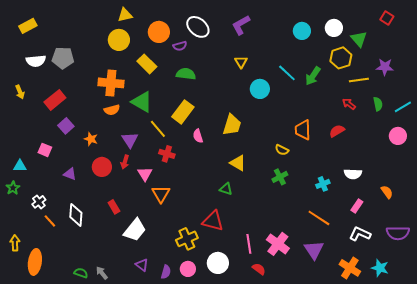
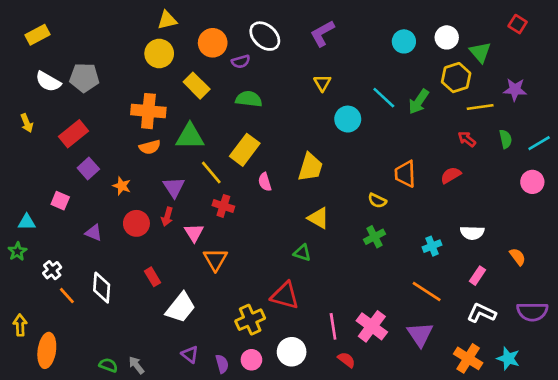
white semicircle: (36, 61) -> (48, 82), turned 36
green triangle: (142, 102) -> (190, 136), turned -30
purple semicircle: (166, 272) -> (222, 364), turned -32

